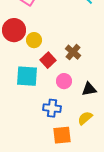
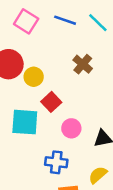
brown cross: (73, 52) -> (83, 64), moved

